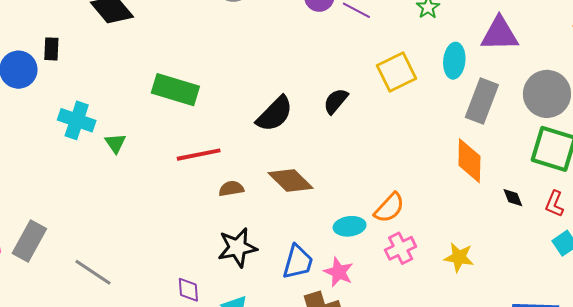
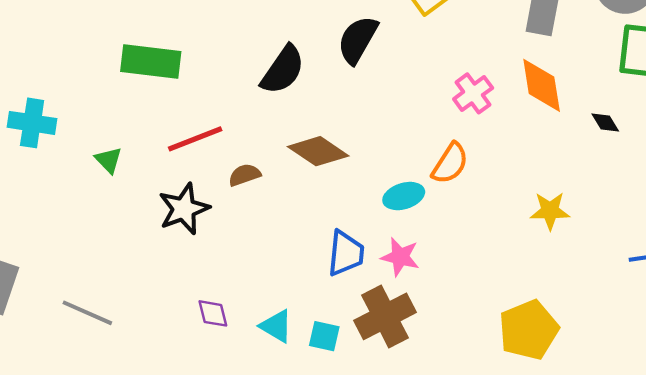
black semicircle: (336, 101) -> (358, 40), size x1.4
green triangle: (115, 143) -> (109, 160), moved
black star: (237, 247) -> (184, 209), moved
pink cross: (401, 248) -> (473, 93), moved

